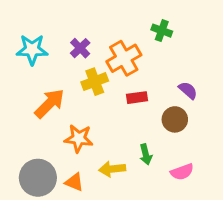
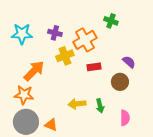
purple cross: (80, 48) -> (55, 33), turned -32
orange star: (79, 138) -> (24, 95), moved
yellow arrow: (112, 169) -> (77, 104), moved
pink semicircle: (182, 172) -> (125, 118), turned -70

